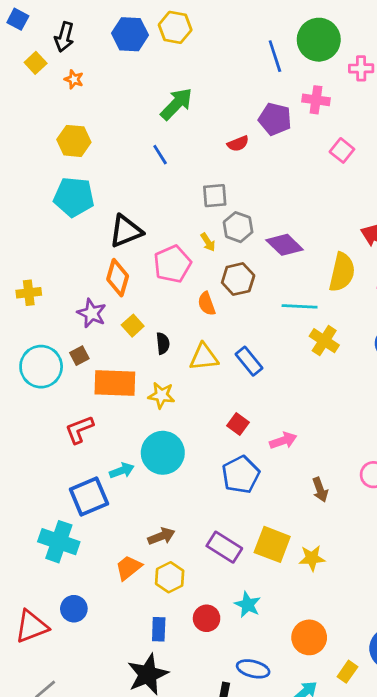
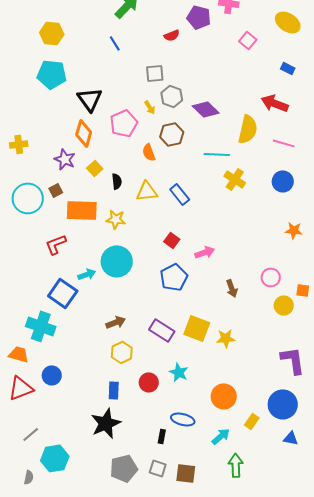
black triangle: (126, 231) -> (90, 99), turned -44
blue square: (89, 497) -> (63, 293), turned -32
orange trapezoid: (129, 568) -> (19, 354), moved, turned 55

